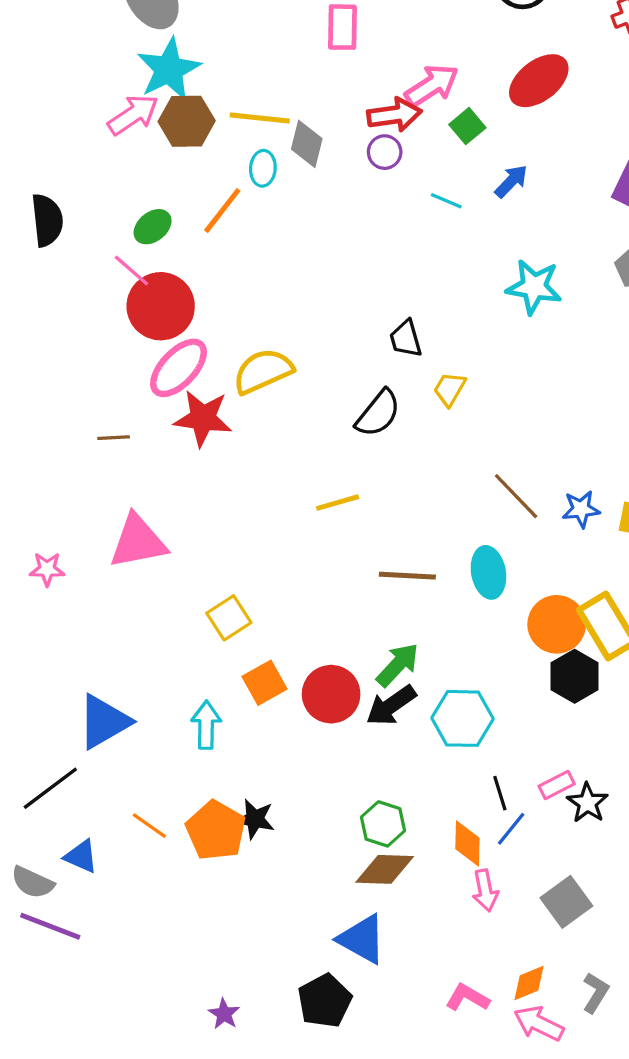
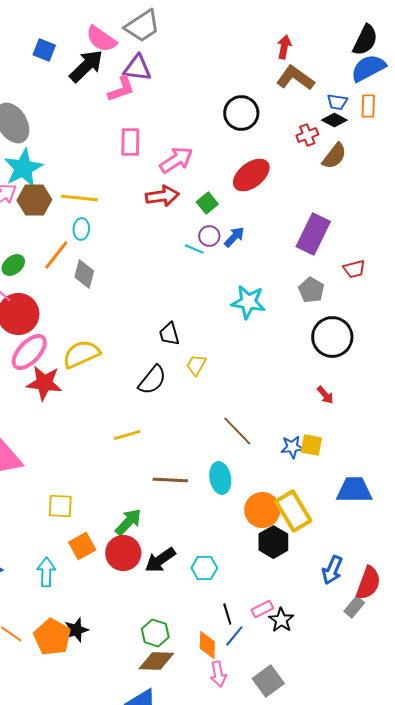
pink arrow: (432, 86) -> (176, 160), moved
gray diamond: (307, 144) -> (84, 274), moved
purple circle: (385, 152) -> (209, 236), moved
blue star: (581, 509) -> (292, 447), moved
yellow square: (229, 618) -> (60, 506), turned 36
green arrow: (398, 665) -> (128, 522), moved
cyan hexagon: (463, 718) -> (204, 568), size x0.7
black star: (255, 819) -> (76, 630), turned -30

